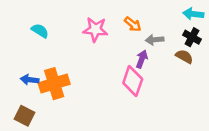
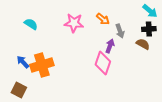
cyan arrow: (193, 14) -> (150, 11), turned -147
black cross: (192, 37) -> (149, 29), turned -32
gray arrow: (155, 40) -> (120, 31), turned -104
blue arrow: (30, 80) -> (23, 62), turned 40

